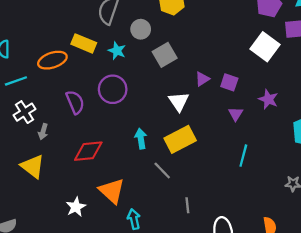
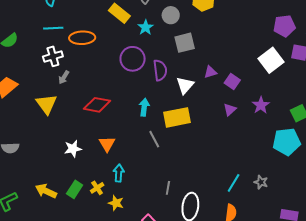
orange ellipse: (52, 60) -> (82, 38), moved
purple semicircle: (75, 102) -> (160, 70), moved
cyan line: (243, 156) -> (234, 183), moved
orange triangle: (112, 191) -> (107, 144), size x0.7
gray line: (187, 205) -> (168, 188), moved

